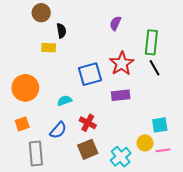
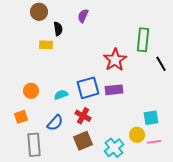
purple semicircle: (115, 23) -> (83, 16), moved
black line: (155, 68) -> (161, 64), moved
blue square: (90, 74) -> (88, 88), moved
orange circle: (25, 88) -> (31, 91), moved, size x0.6

